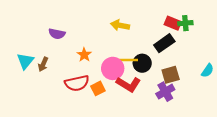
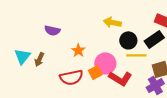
yellow line: (127, 60) -> (136, 55), moved
black circle: (142, 63) -> (128, 40), moved
orange square: (98, 88) -> (95, 72), moved

